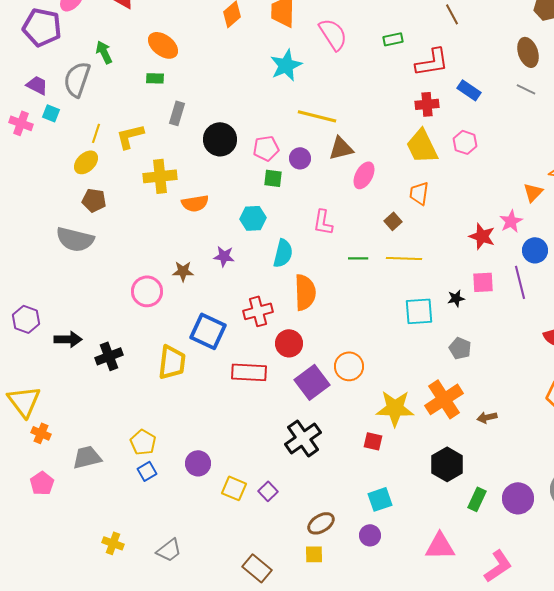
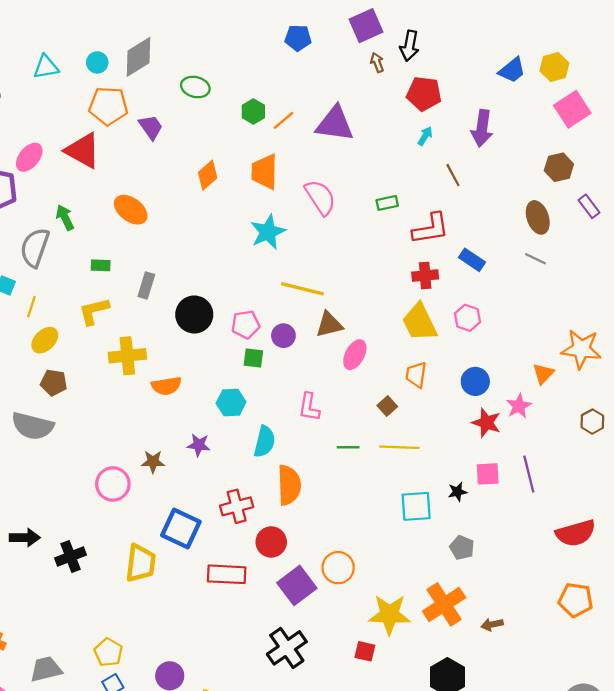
green rectangle: (155, 78) -> (101, 265), moved
yellow line: (96, 133) -> (31, 307), moved
blue circle: (535, 250) -> (475, 381), moved

